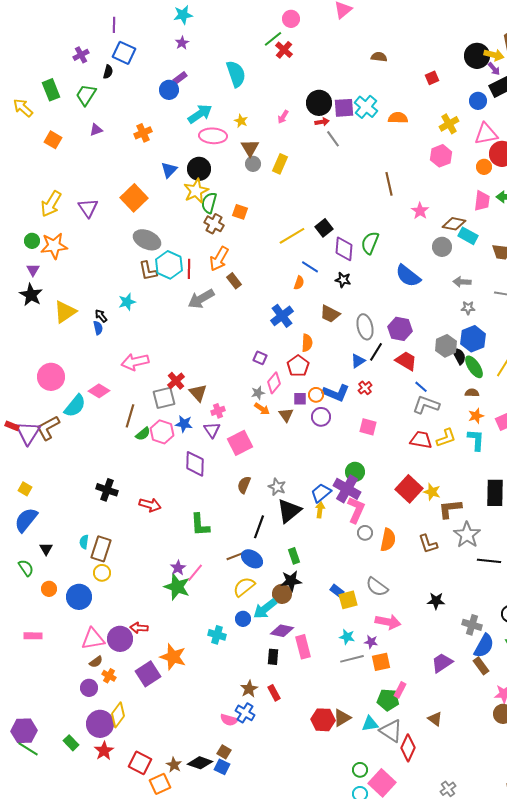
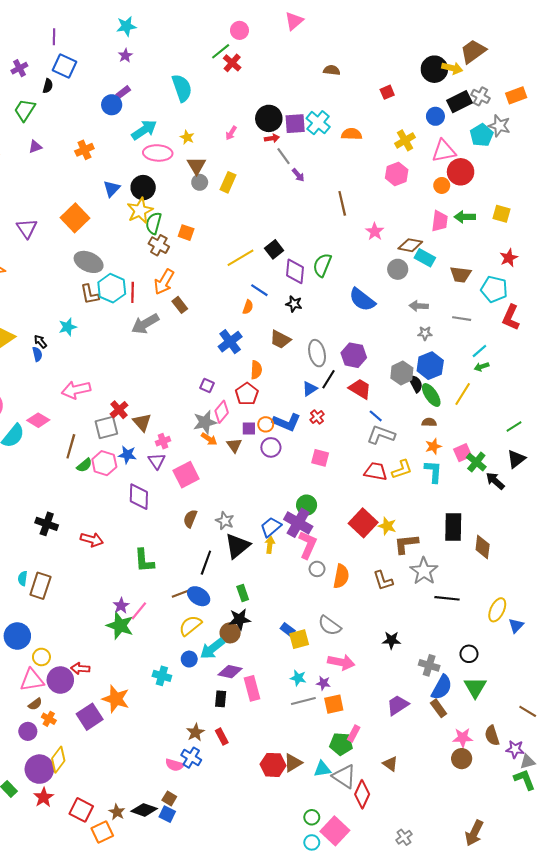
purple arrow: (494, 69) -> (298, 175), moved
gray star: (258, 393) -> (205, 422), size x1.6
yellow circle: (102, 573) -> (41, 657), moved

